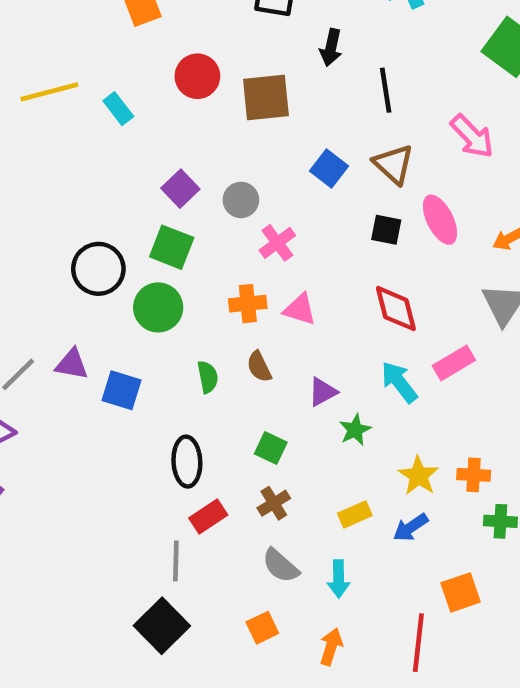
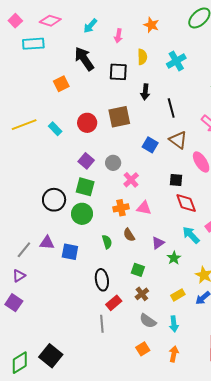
red circle: (197, 76) -> (87, 123), moved
black square: (386, 230) -> (176, 180), moved
black square: (162, 626) -> (51, 356), moved

